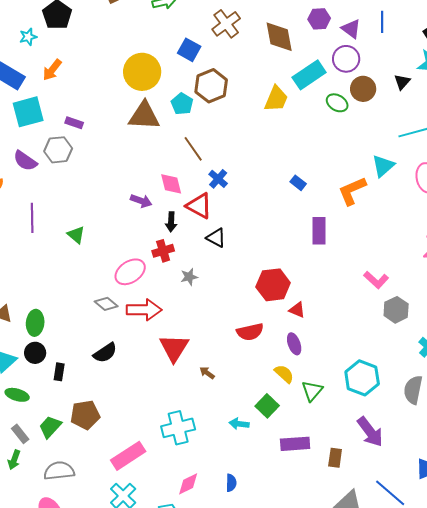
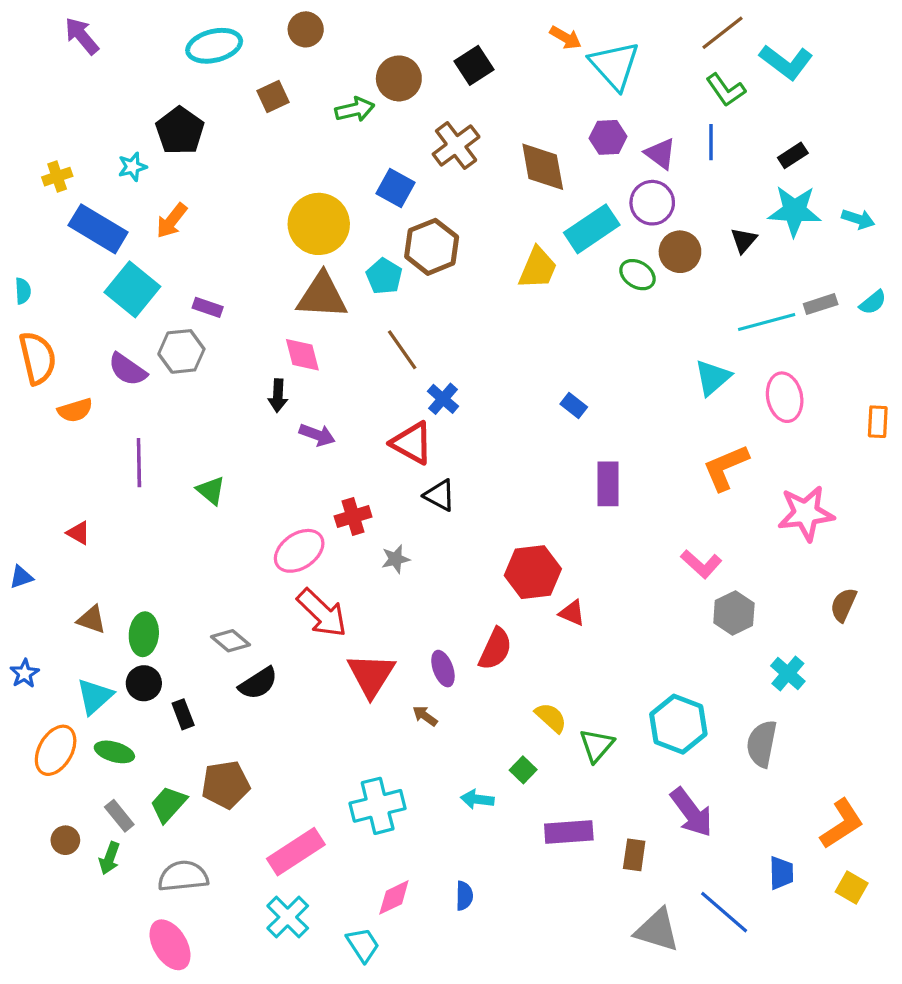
cyan square: (28, 112) -> (132, 289), turned -36
pink diamond: (171, 184) -> (302, 355), moved
orange L-shape: (352, 191) -> (726, 467), moved
black arrow: (171, 222) -> (278, 396), moved
gray diamond: (106, 304) -> (230, 641), moved
red arrow: (144, 310) -> (322, 613), turned 44
red semicircle: (250, 332) -> (495, 649), turned -52
purple ellipse: (294, 344) -> (443, 669), moved
black rectangle: (59, 372) -> (183, 714), turned -30
green square: (267, 406) -> (523, 770), size x0.7

